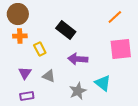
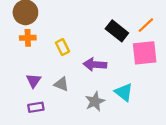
orange line: (115, 17) -> (146, 25), moved
black rectangle: (66, 30) -> (117, 31), moved
yellow rectangle: (40, 49) -> (62, 47), moved

